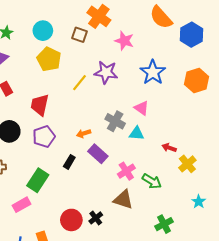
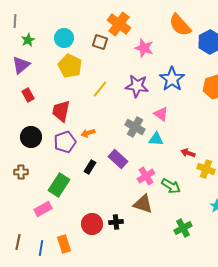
purple star: (106, 72) -> (137, 86), moved
orange arrow: (84, 133) -> (88, 133), moved
yellow cross: (187, 164) -> (206, 169), turned -30
black cross: (96, 218) -> (116, 222), turned 32

